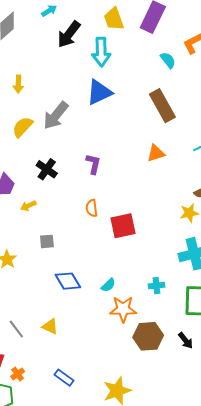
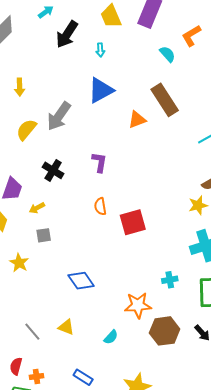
cyan arrow: (101, 52) -> (100, 50), size x0.5
orange triangle: (156, 153) -> (137, 120), moved
gray square: (47, 241) -> (44, 235), moved
cyan semicircle: (108, 285) -> (111, 337), moved
orange cross: (18, 374) -> (37, 376), turned 32

